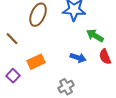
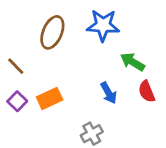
blue arrow: (78, 58) -> (109, 93), turned 42
purple square: (13, 76) -> (17, 101), moved

